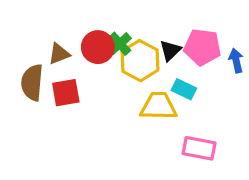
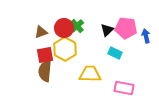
yellow hexagon: (140, 61) -> (65, 49), moved
brown semicircle: (32, 82) -> (45, 71), moved
yellow trapezoid: (159, 106) -> (90, 74), moved

